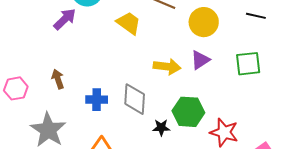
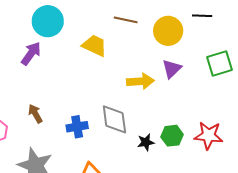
black line: (256, 16) -> (202, 16), moved
green hexagon: (188, 112) -> (172, 136), moved, size x0.7

